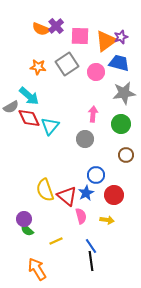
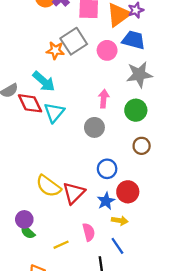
orange star: (38, 67) -> (55, 50), moved
cyan arrow: (29, 96) -> (44, 81), moved
yellow semicircle: (45, 190) -> (48, 186), turned -35
blue star: (86, 193) -> (106, 201), moved
red triangle: (67, 196) -> (74, 193), turned 35
pink semicircle: (81, 216) -> (89, 232), moved
blue line: (91, 246) -> (117, 246), moved

